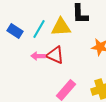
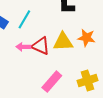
yellow triangle: (61, 27) -> (63, 42), moved

